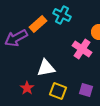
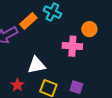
pink cross: (82, 49) -> (72, 46), turned -30

